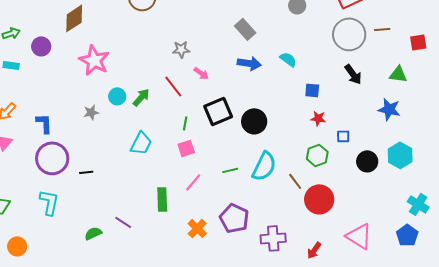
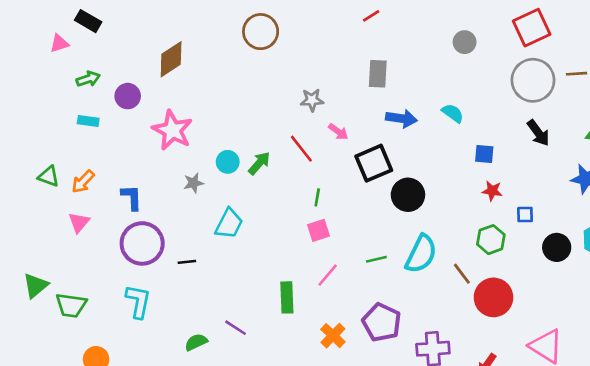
gray rectangle: (245, 29) -> (378, 74), moved, turned 45
pink star: (94, 60) -> (172, 130), moved
black square: (218, 111) -> (374, 163), moved
cyan trapezoid: (141, 143) -> (229, 224), moved

